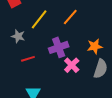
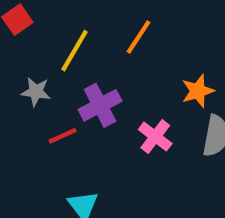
purple cross: (59, 47) -> (100, 105), moved

